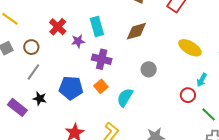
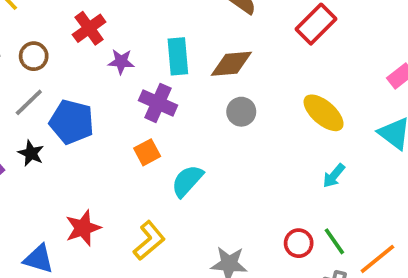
cyan rectangle: (97, 26) -> (178, 56), moved
gray circle: (149, 69) -> (241, 112), moved
blue pentagon: (71, 88) -> (72, 122), moved
red circle: (188, 95) -> (299, 243), moved

